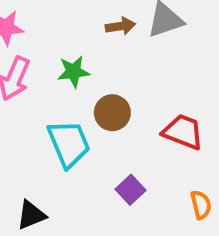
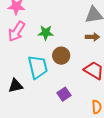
brown arrow: (120, 26) -> (92, 37), moved
black triangle: (31, 215) -> (16, 86), moved

